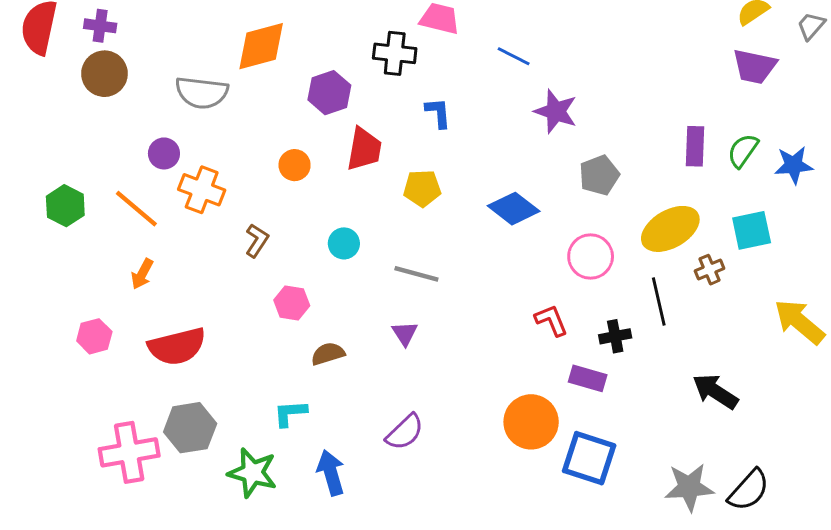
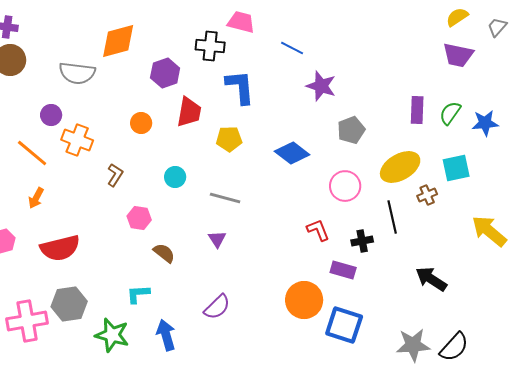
blue L-shape: (438, 113) -> (240, 87), size x1.6
brown semicircle: (328, 354) -> (164, 253), turned 55

